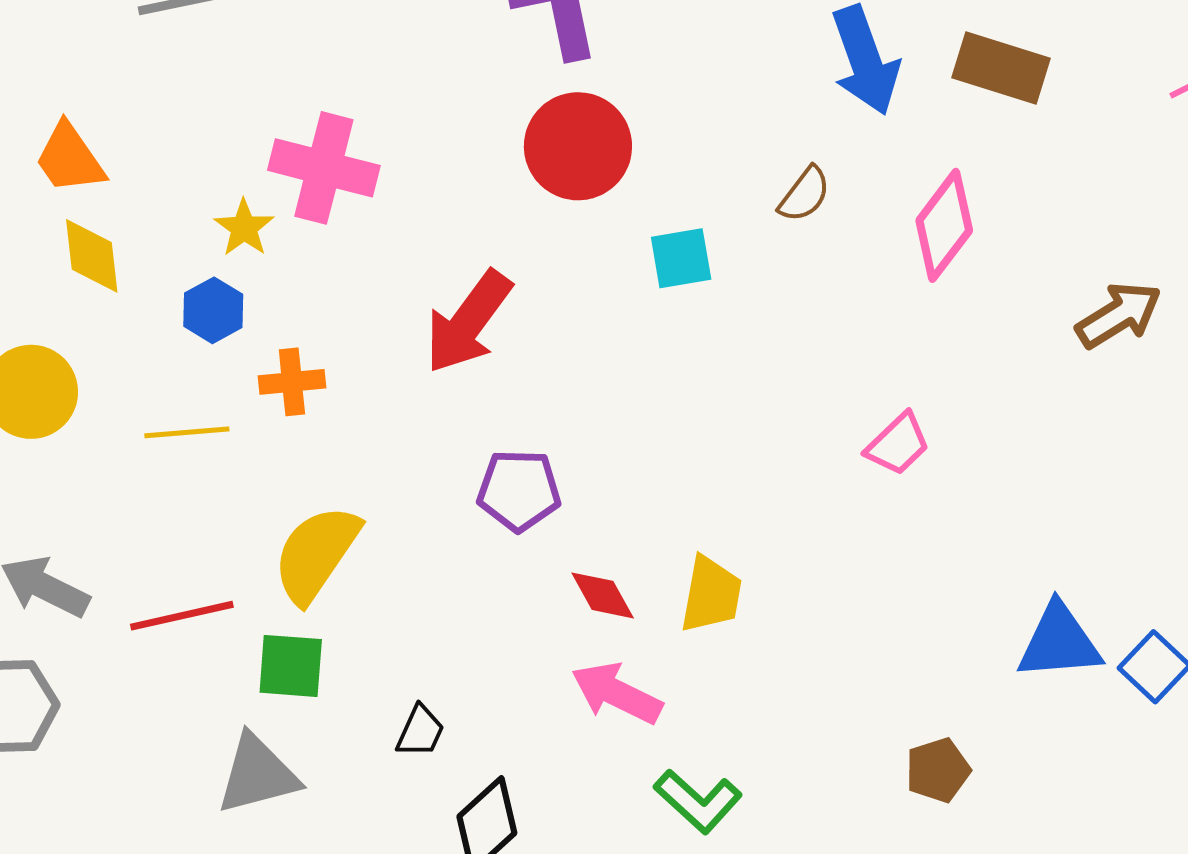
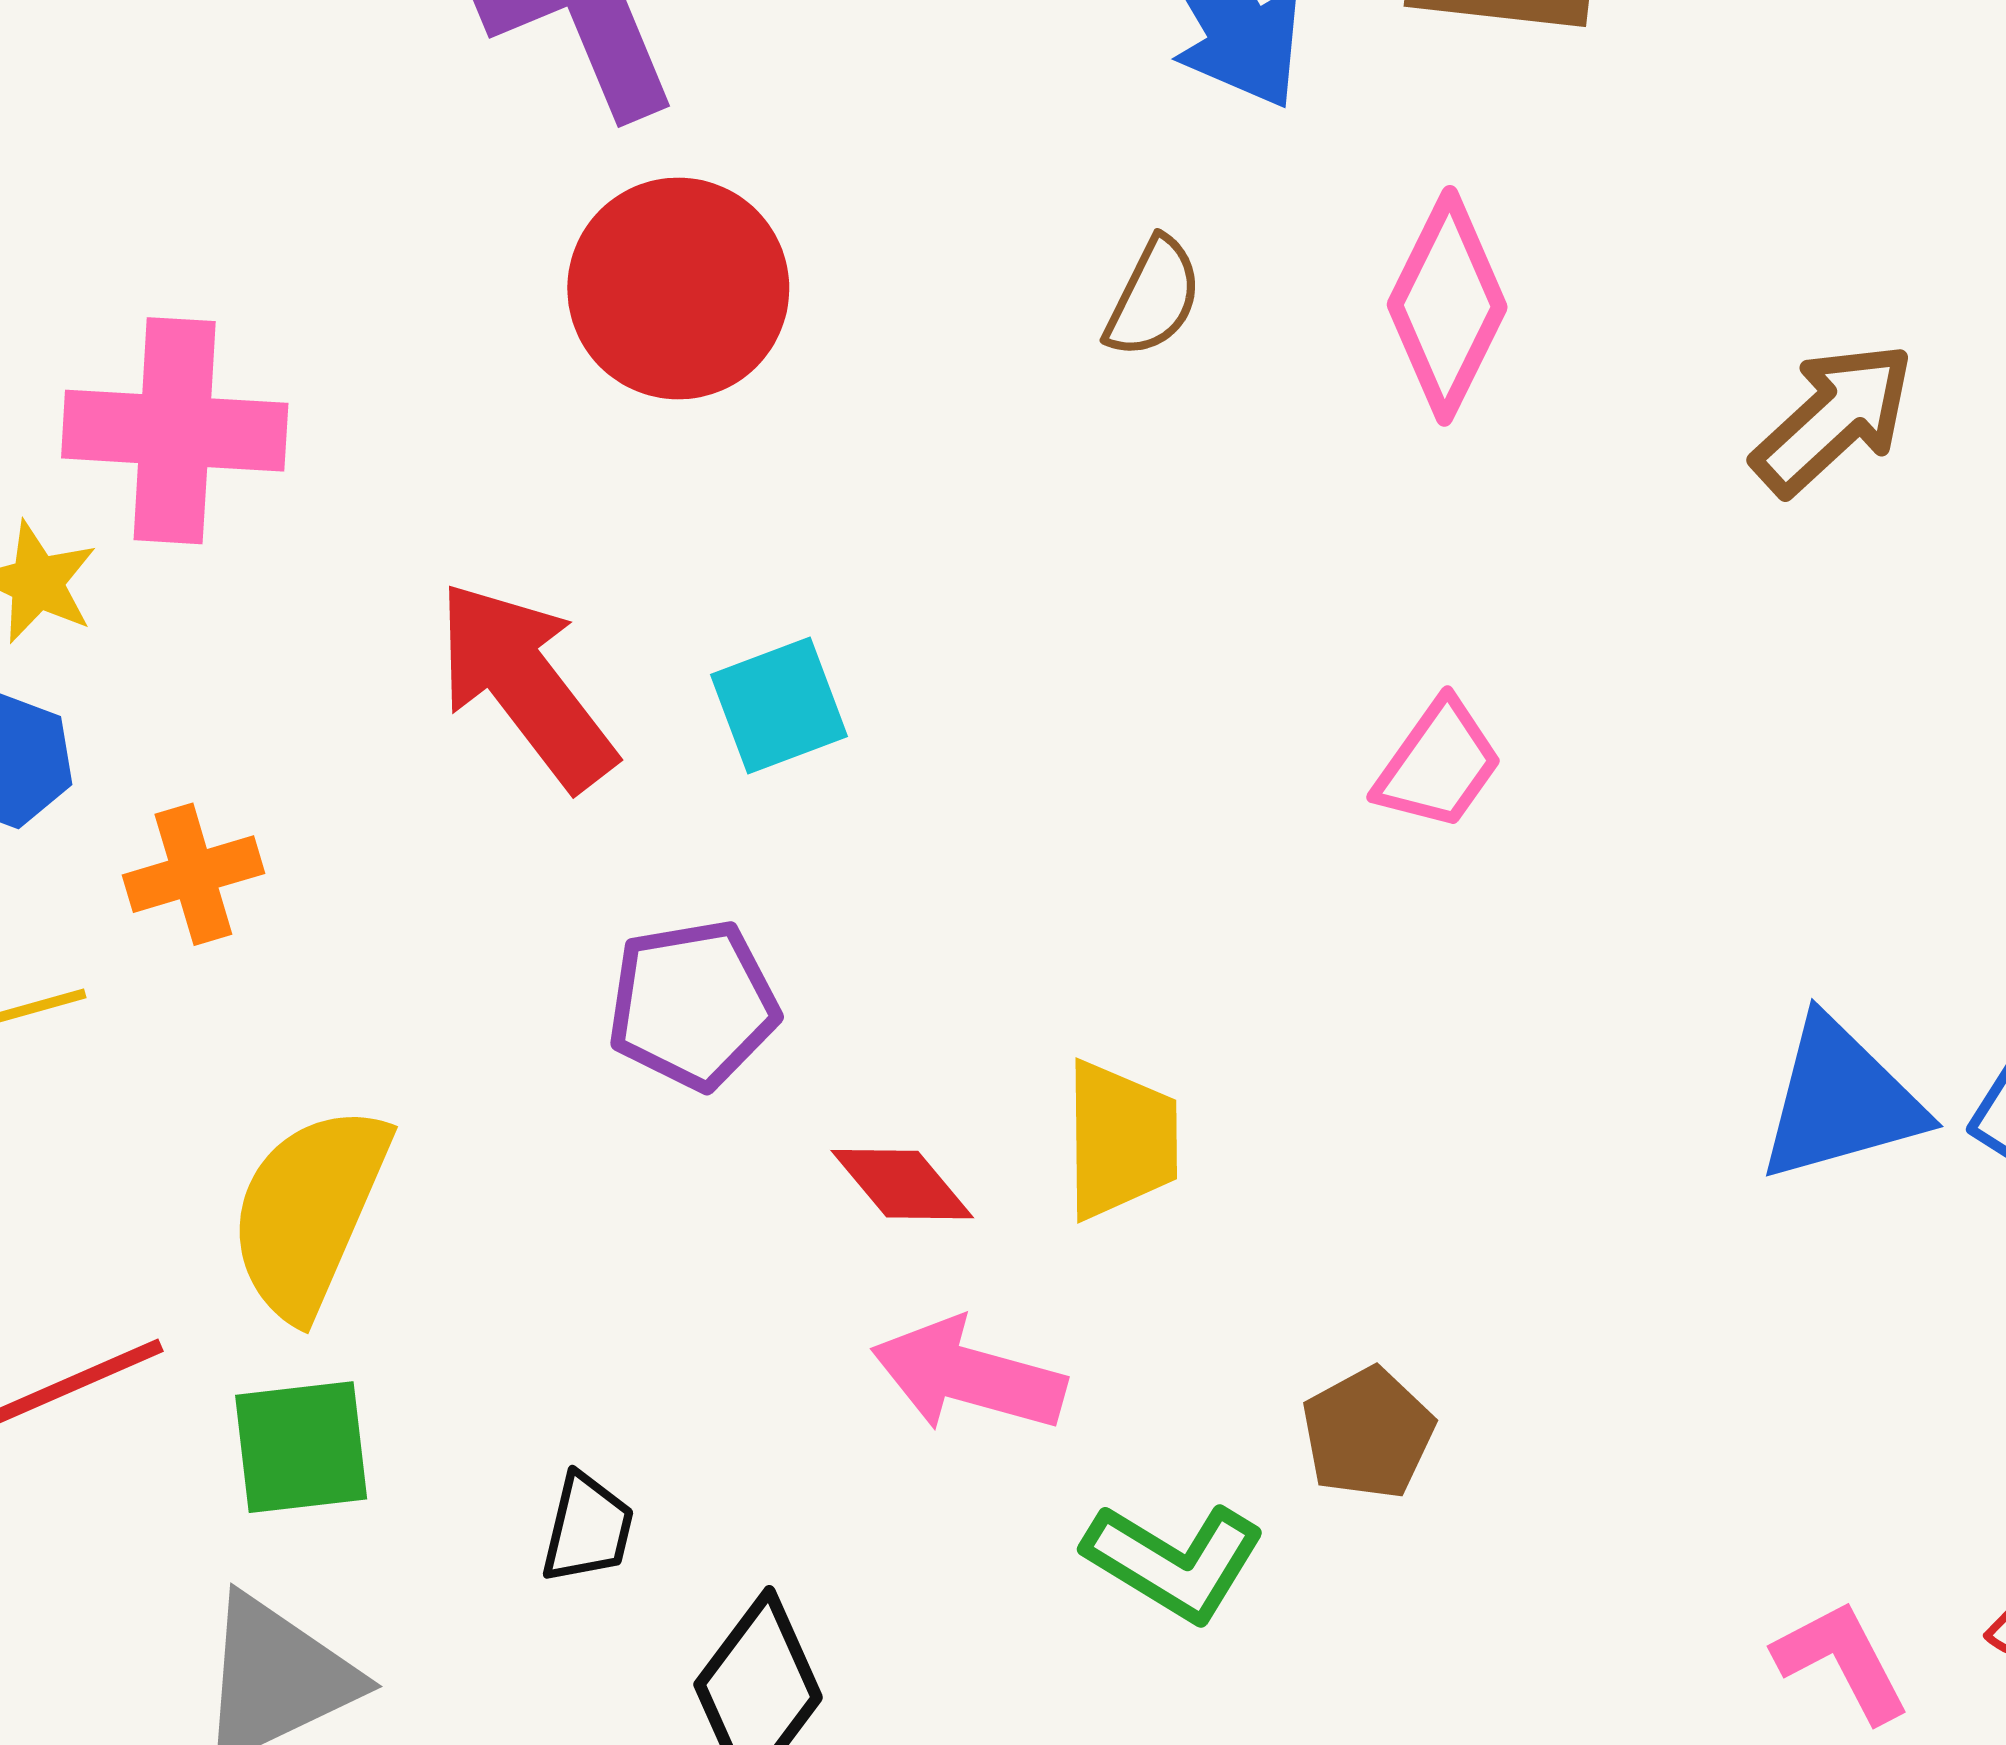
cyan square: (681, 258) -> (779, 705), moved
red arrow: (468, 322) -> (525, 685), turned 117
brown pentagon: (938, 770) -> (1368, 1433), moved

